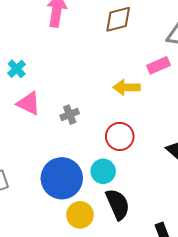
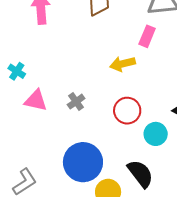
pink rectangle: (158, 65) -> (147, 36), turned -30
cyan circle: (103, 171) -> (156, 134), moved

